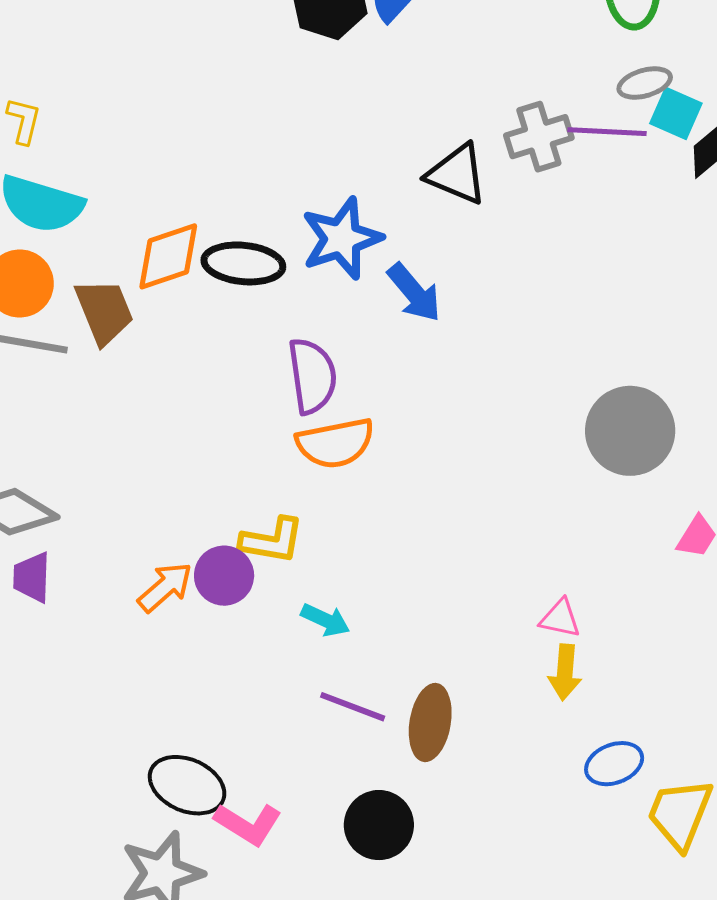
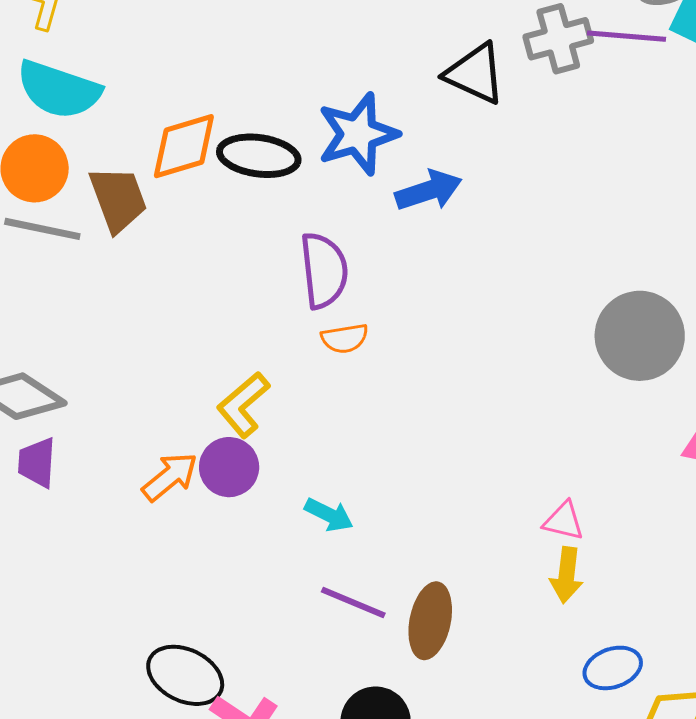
blue arrow: (414, 293) -> (429, 190), turned -70
orange semicircle: (335, 443) -> (345, 338), size x0.6
yellow L-shape: (272, 540) -> (243, 405), moved, turned 128

